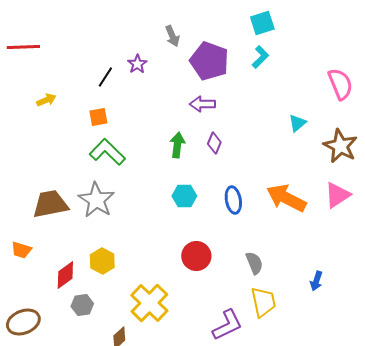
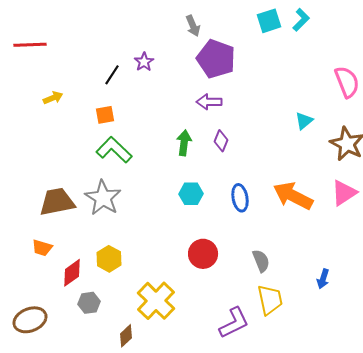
gray arrow: (172, 36) -> (193, 26), moved
cyan L-shape: (260, 57) -> (301, 20), moved
orange trapezoid: (21, 250) -> (42, 248), moved

